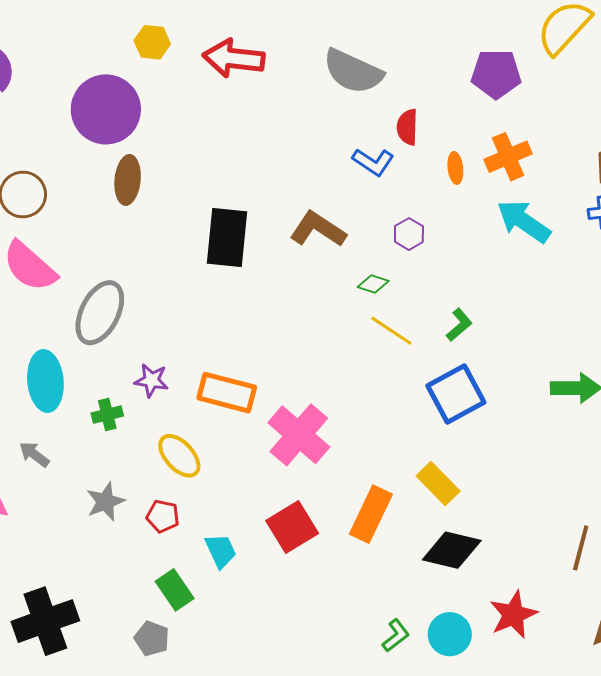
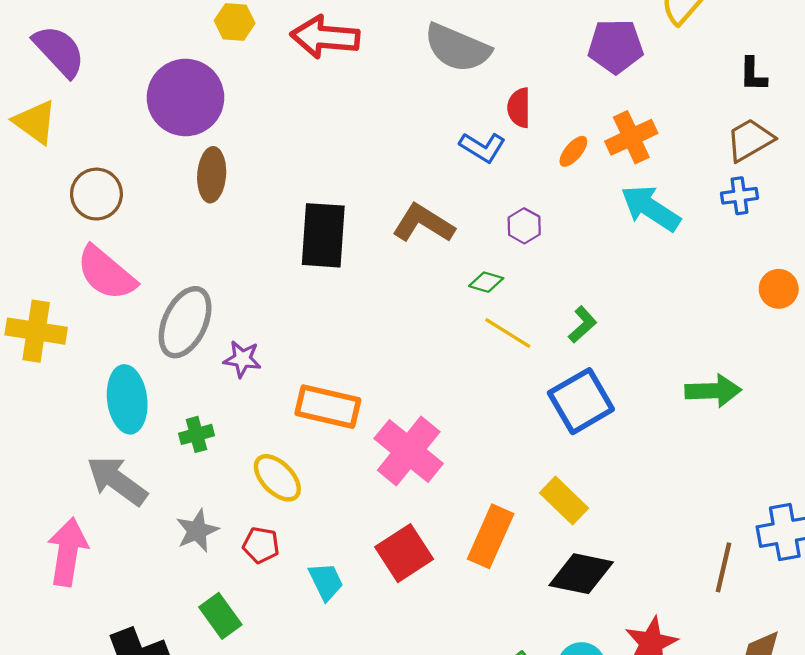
orange ellipse: (455, 168) -> (573, 151), turned 48
purple star: (151, 380) -> (242, 359), moved
gray arrow: (34, 454) -> (117, 481), size x1.8
green rectangle: (175, 590) -> (220, 616), moved

